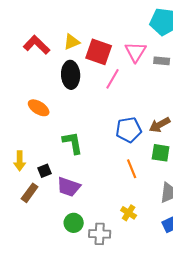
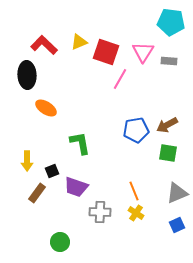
black ellipse: (71, 75) -> (27, 75), moved
orange line: (132, 169) -> (134, 191), moved
green circle: (74, 223) -> (60, 242), moved
gray cross: (100, 234) -> (100, 212), moved

